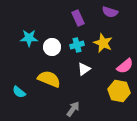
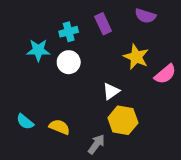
cyan cross: (77, 45) -> (69, 32), moved
pink semicircle: (125, 66) -> (165, 74), moved
yellow semicircle: (49, 79) -> (59, 127), moved, size x0.7
yellow hexagon: (119, 91) -> (123, 120), moved

